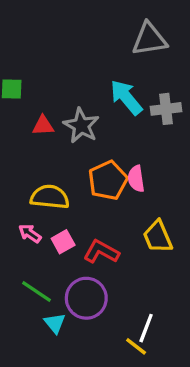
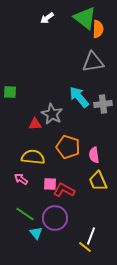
red triangle: (43, 126) -> (35, 124), moved
pink semicircle: (136, 179) -> (94, 155), moved
orange pentagon: (108, 180) -> (68, 147), turned -30
pink square: (63, 242) -> (50, 184), moved, turned 32

